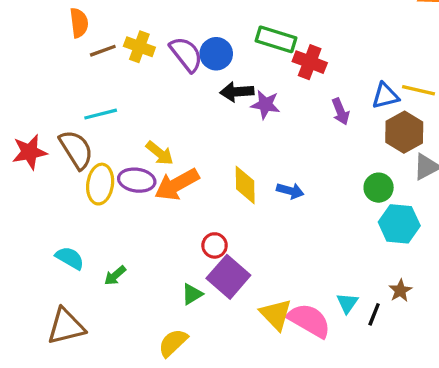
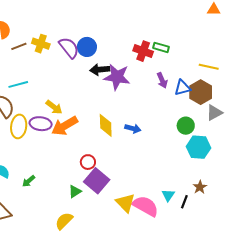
green rectangle: (276, 39) -> (161, 47), moved, size x0.7
blue triangle: (385, 96) -> (182, 88), moved
purple star: (265, 105) -> (117, 77), size x1.5

